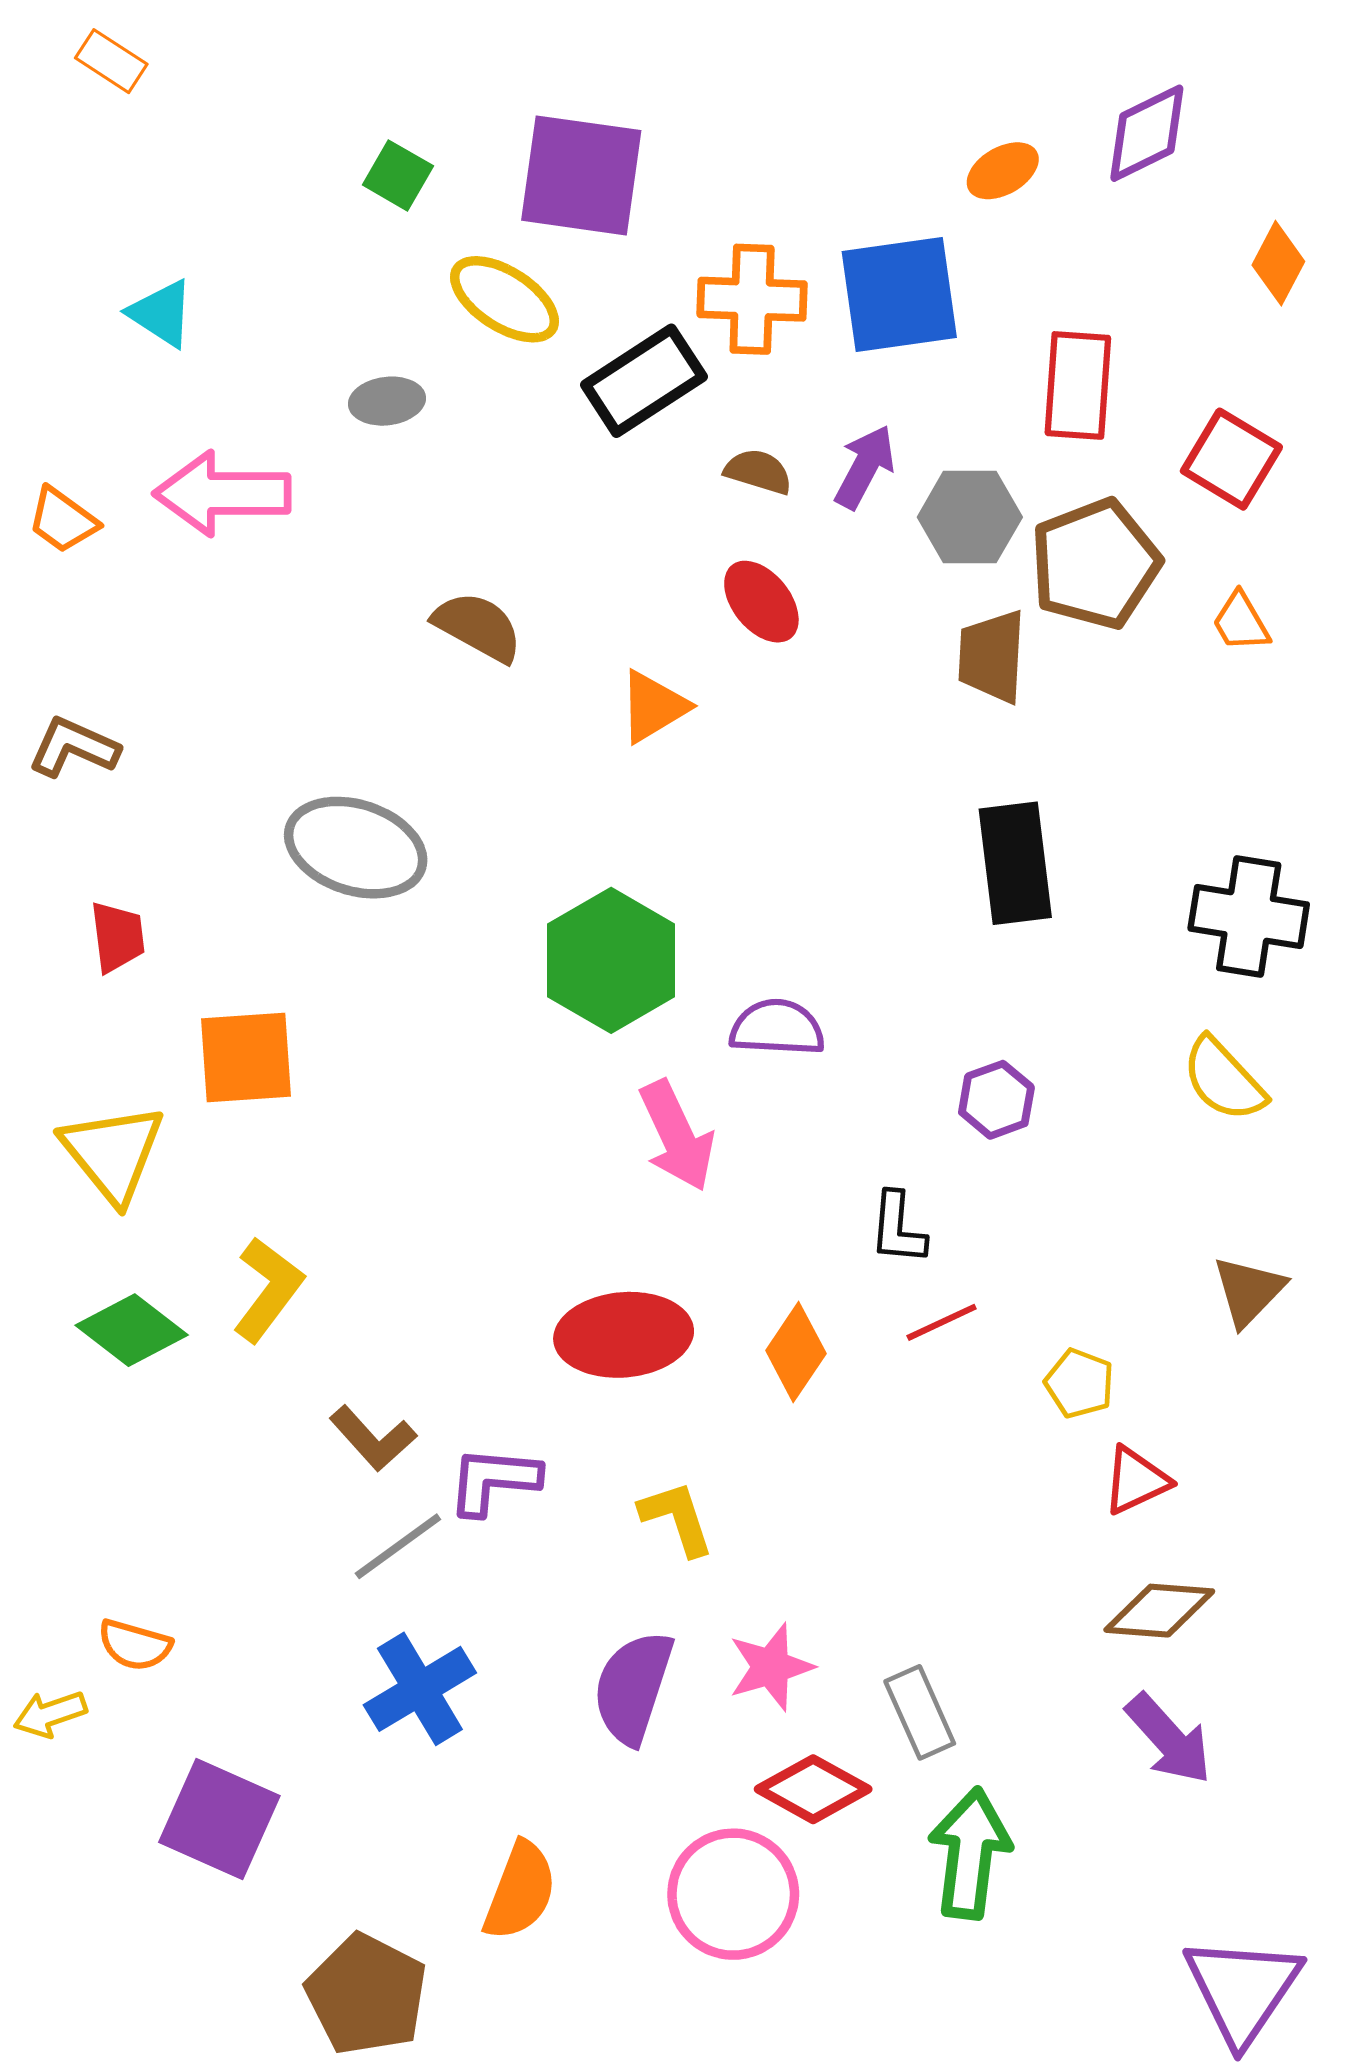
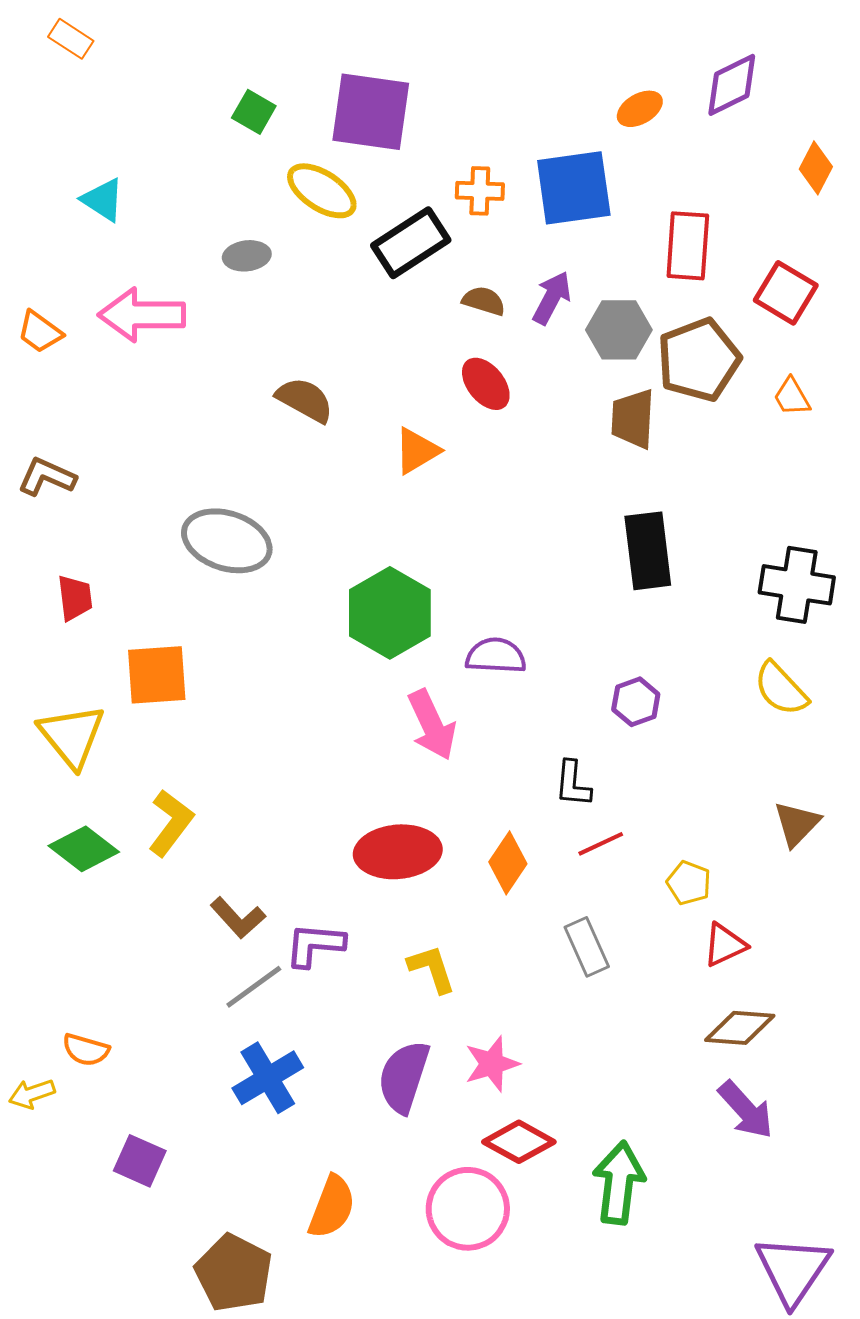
orange cross: (752, 299) -> (480, 191), size x0.7
gray rectangle: (920, 1712) -> (587, 947), moved
purple square: (219, 1819) -> (140, 1161), size x0.7

